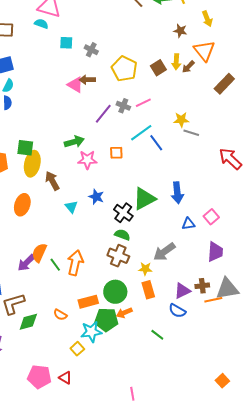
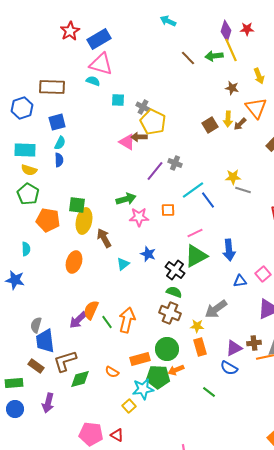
yellow pentagon: (124, 69) -> (153, 122), moved
pink line: (143, 103) -> (195, 233), moved
cyan triangle: (71, 207) -> (123, 264), turned 32

